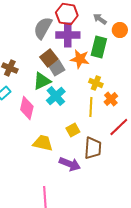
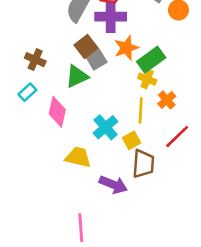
green rectangle: (99, 47) -> (151, 60), moved, turned 40
orange star: (80, 59) -> (126, 48), turned -30
cyan cross: (56, 96) -> (106, 127), moved
yellow square: (73, 130) -> (132, 140), moved

